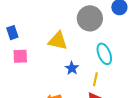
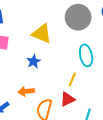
blue star: (72, 68) -> (34, 61), moved

